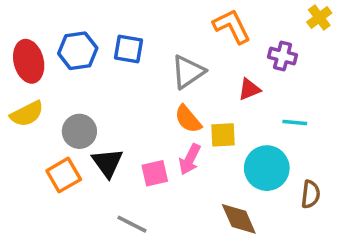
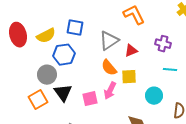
blue hexagon: (78, 51) -> (64, 55), moved
purple cross: (283, 56) -> (163, 44), moved
red triangle: (249, 89) -> (131, 51), moved
yellow semicircle: (27, 114) -> (46, 36), moved
cyan circle: (267, 168) -> (154, 96), size x0.7

